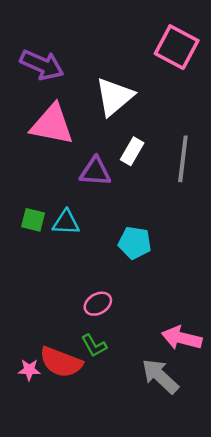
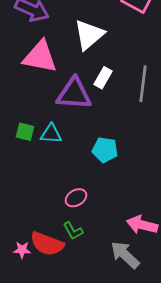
purple triangle: (95, 172) -> (74, 94), size x1.4

